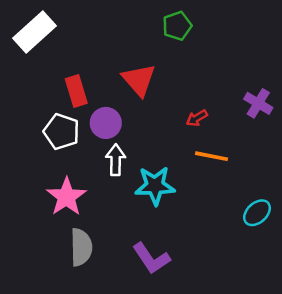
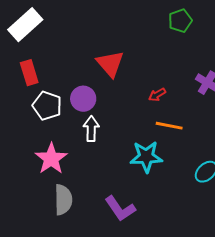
green pentagon: (177, 26) -> (180, 21), moved
red rectangle: (76, 91) -> (29, 73), moved
cyan star: (155, 186) -> (146, 157), moved

